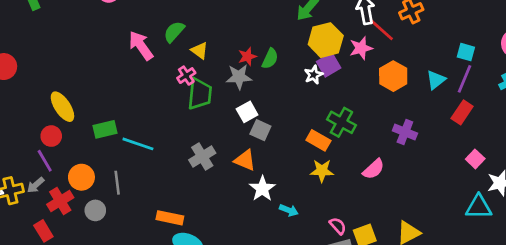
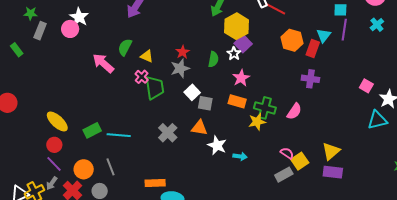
pink star: (361, 48) -> (241, 78), moved
green semicircle: (270, 59) -> (213, 59), moved
red rectangle: (462, 112) -> (313, 48), moved
green cross: (341, 122) -> (265, 108), moved
orange rectangle: (318, 140) -> (237, 101), moved
pink semicircle: (338, 226) -> (287, 153), moved

